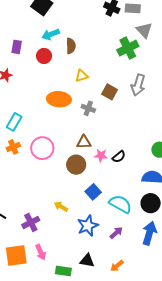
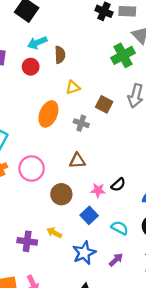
orange ellipse: (59, 99) -> (48, 114), turned -70
pink star: (101, 155) -> (98, 190), moved
black semicircle: (119, 157) -> (118, 185), moved
brown circle: (76, 165) -> (61, 194), moved
cyan semicircle: (120, 204) -> (120, 228), size x0.7
purple cross: (31, 222) -> (27, 241), moved, turned 36

